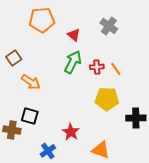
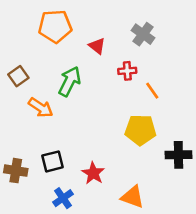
green arrow: (73, 62) -> (70, 81), moved
red cross: (97, 67) -> (127, 71), moved
black square: (30, 116) -> (52, 161), moved, turned -30

